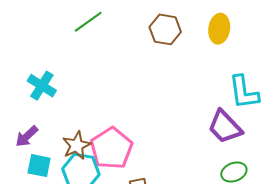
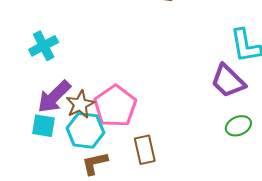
cyan cross: (42, 86) -> (44, 46), turned 32
purple arrow: (27, 136) -> (54, 97), moved, size x1.5

